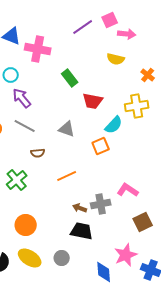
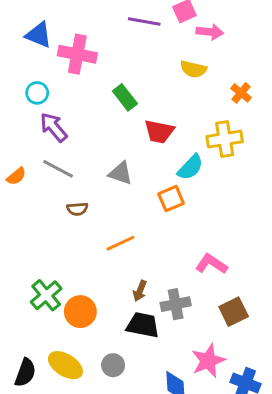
purple line: (83, 27) -> (144, 21), turned 45
green cross: (17, 180) -> (46, 295), moved
gray cross: (101, 204) -> (176, 304), moved
brown arrow: (80, 208) -> (140, 291), turned -88
orange circle: (26, 225) -> (80, 312), moved

